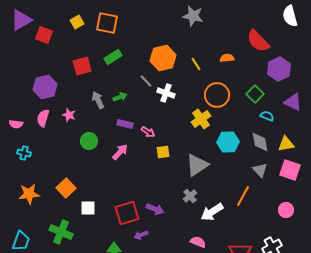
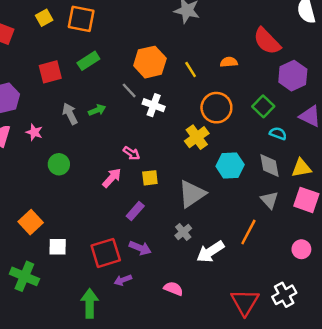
purple rectangle: (125, 124) -> (135, 211), moved, turned -63
pink arrow: (120, 152) -> (112, 178), moved
pink semicircle: (198, 242) -> (173, 289), moved

